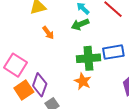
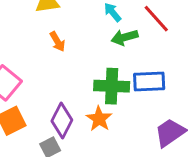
green arrow: (80, 24) -> (124, 37), moved
purple diamond: (40, 85) -> (62, 120), moved

